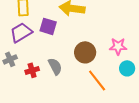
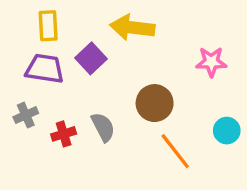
purple square: (48, 26) -> (91, 58), turned 30
purple trapezoid: (21, 32) -> (45, 69), turned 40
pink star: (118, 46) -> (211, 62), moved

